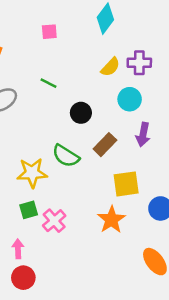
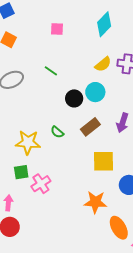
cyan circle: (130, 99) -> (95, 92), moved
green semicircle: (66, 156) -> (57, 132), size x0.6
orange star: (111, 220) -> (95, 202), moved, turned 30

